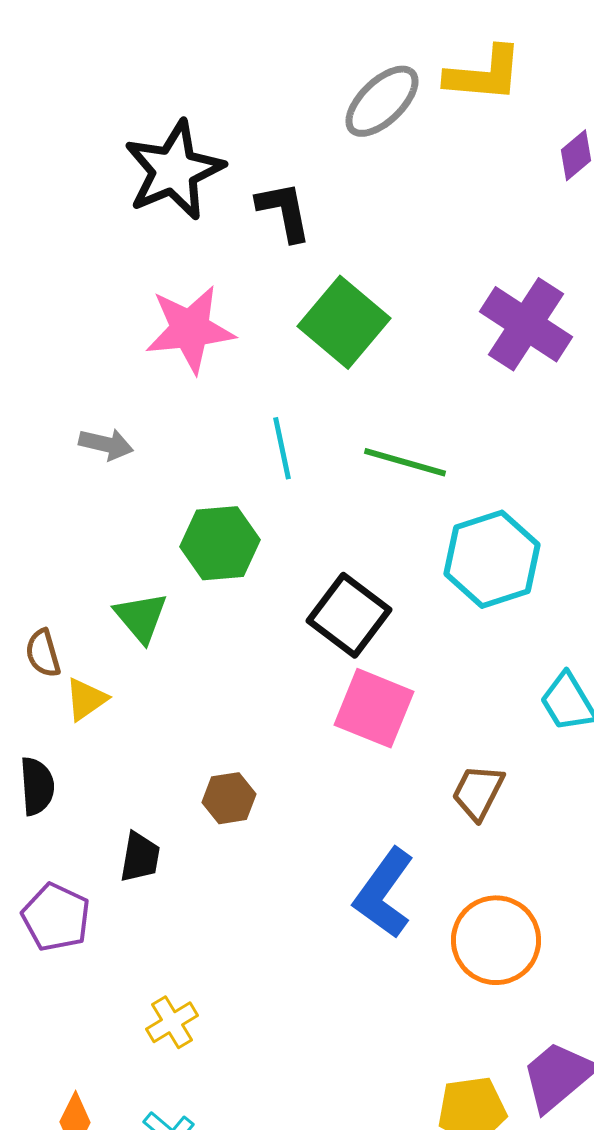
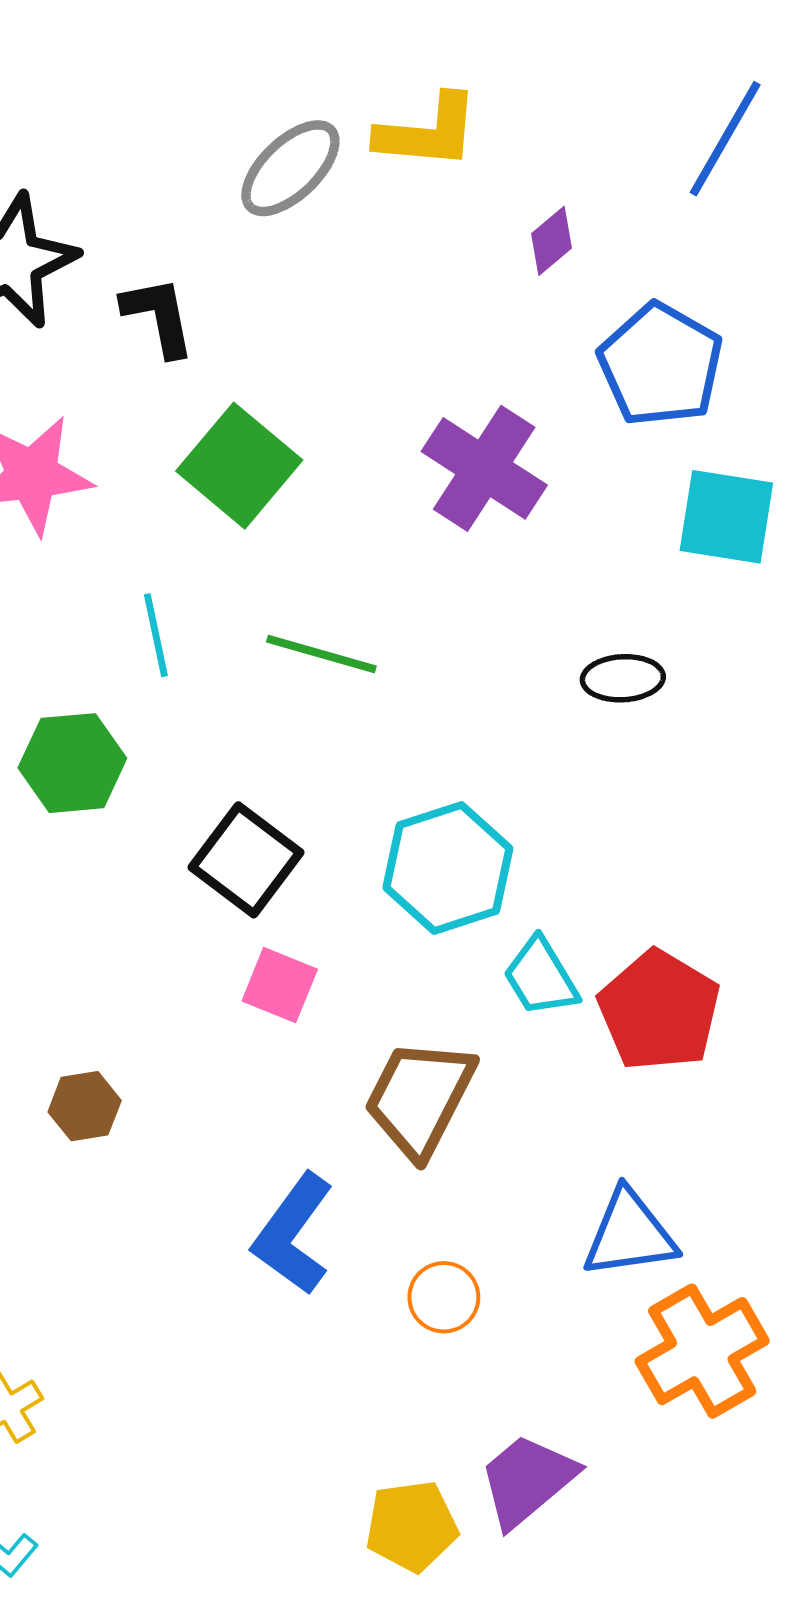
cyan hexagon: (492, 559) -> (448, 868), moved
pink square: (374, 708) -> (280, 985), size x0.7
brown trapezoid: (478, 792) -> (420, 1098), size x1.6
orange circle: (496, 940) -> (444, 1297), size x0.6

